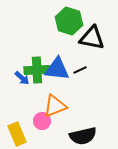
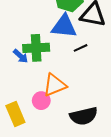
blue triangle: (57, 69) -> (64, 26), moved

